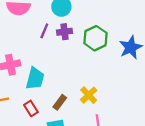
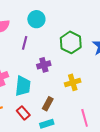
purple cross: (65, 32) -> (44, 65), moved
yellow cross: (89, 95) -> (73, 82), moved, turned 35

